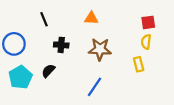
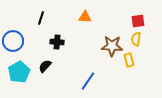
black line: (44, 19) -> (41, 18), turned 40
brown star: (100, 49) -> (112, 46), moved

